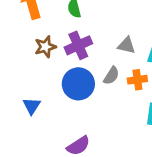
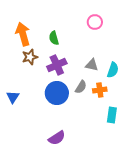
brown star: (45, 47) -> (30, 57), moved
blue triangle: (32, 106) -> (13, 97), moved

